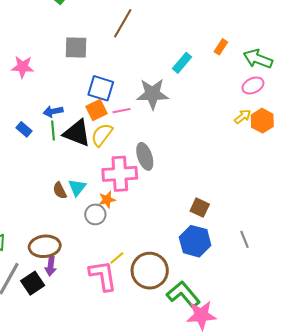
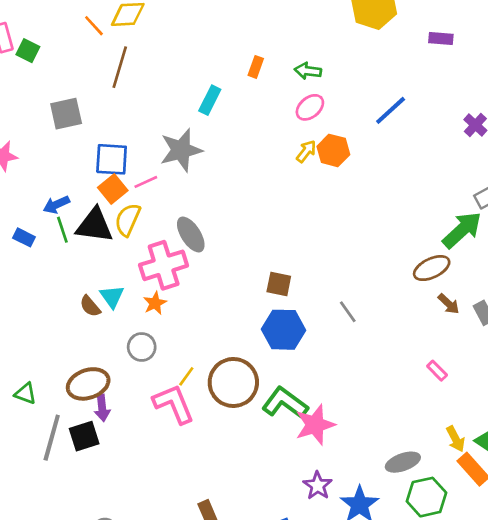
green arrow: (258, 59) -> (308, 71), size x0.7
gray circle: (95, 214) -> (142, 347), moved
black square: (33, 283) -> (84, 436), turned 30

